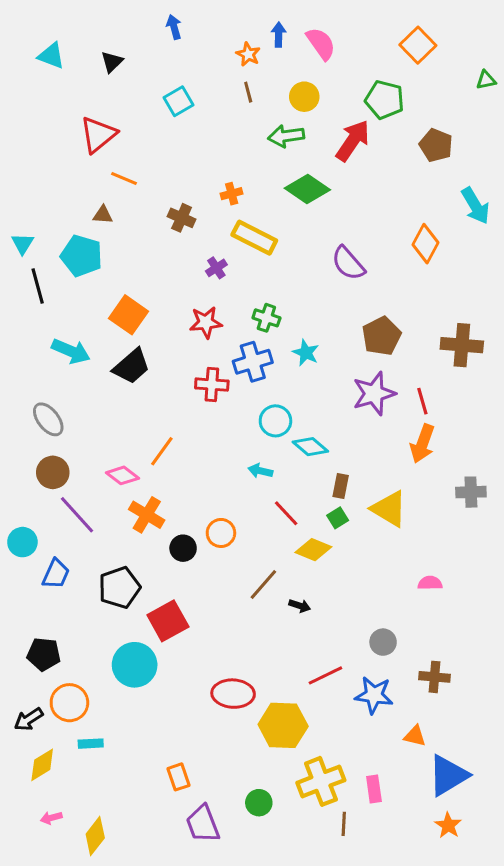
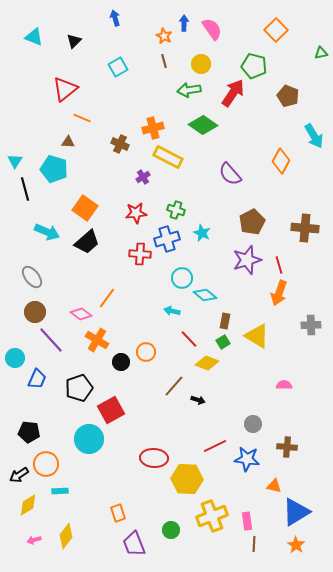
orange cross: (232, 194) -> (153, 128), size x1.5
brown line: (344, 824) -> (254, 544), moved
yellow diamond: (95, 836) -> (66, 536), moved

